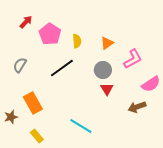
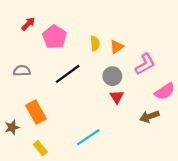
yellow semicircle: (77, 41) -> (95, 43), moved
gray semicircle: (20, 65) -> (22, 71), turned 56
cyan line: (81, 126) -> (88, 137), turned -65

